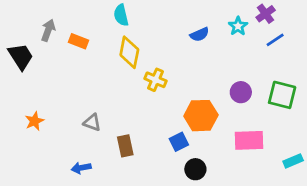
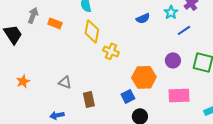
blue line: (275, 40) -> (184, 30), moved

